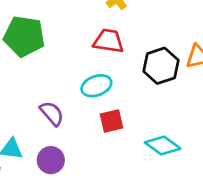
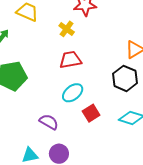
black hexagon: (161, 66) -> (125, 78), moved

